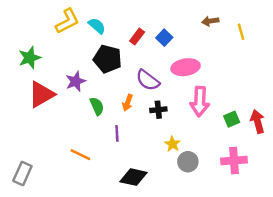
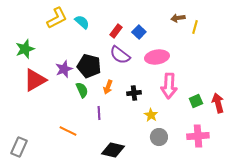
yellow line: (241, 32) -> (195, 27), moved, turned 32
black pentagon: (108, 59) -> (89, 66), moved
purple semicircle: (148, 80) -> (120, 55), moved
yellow star: (173, 144) -> (151, 115), moved

